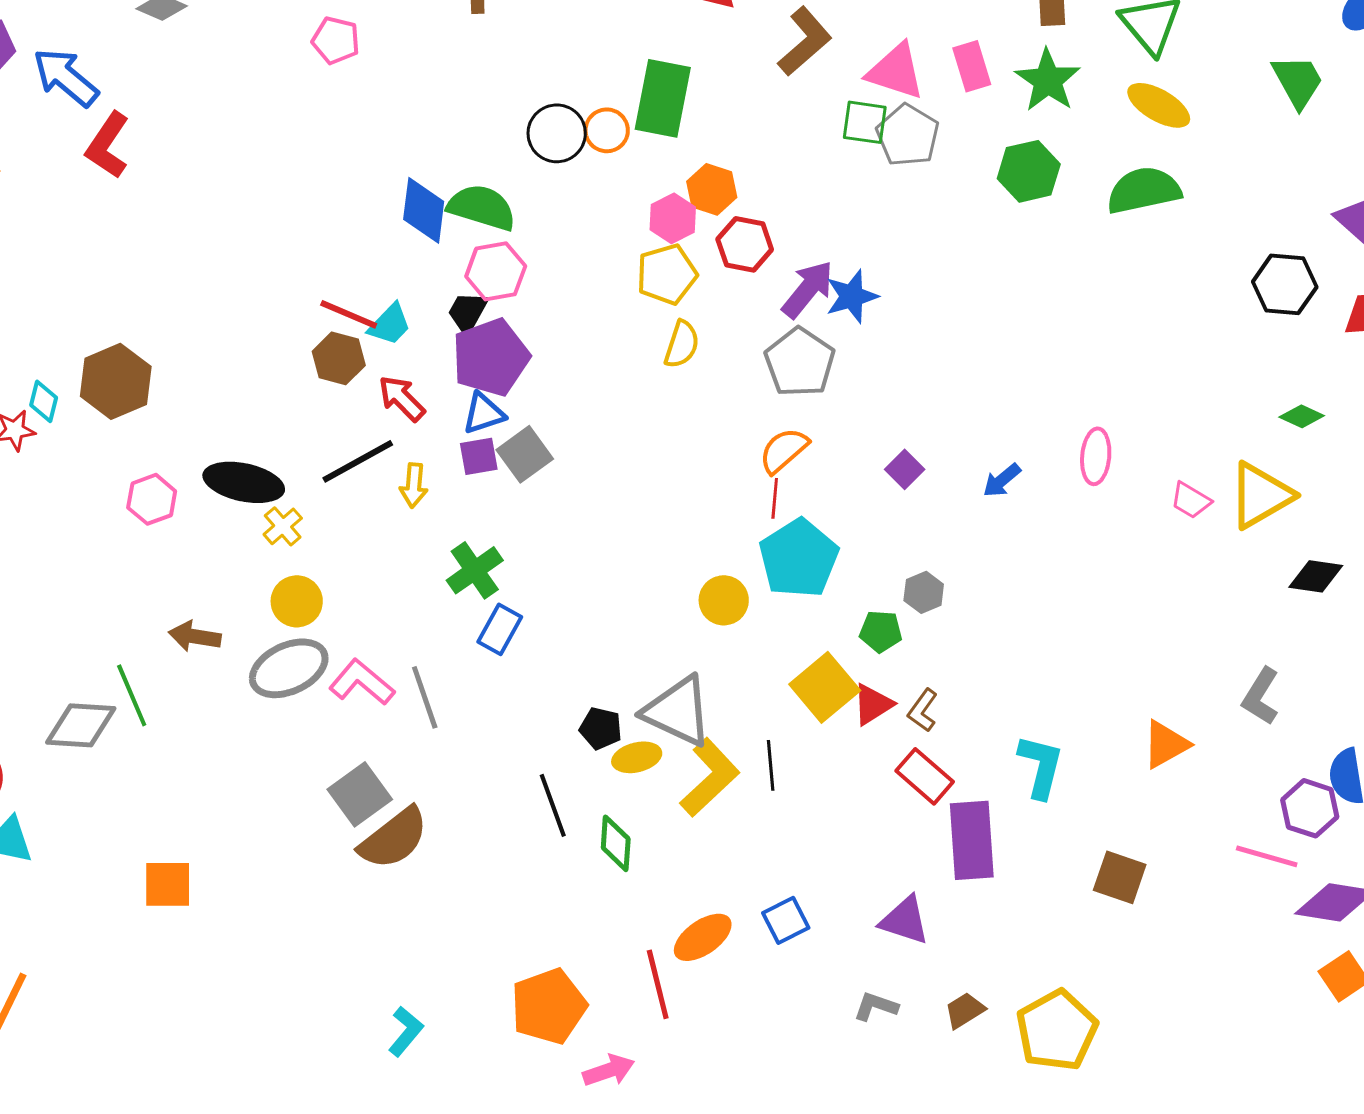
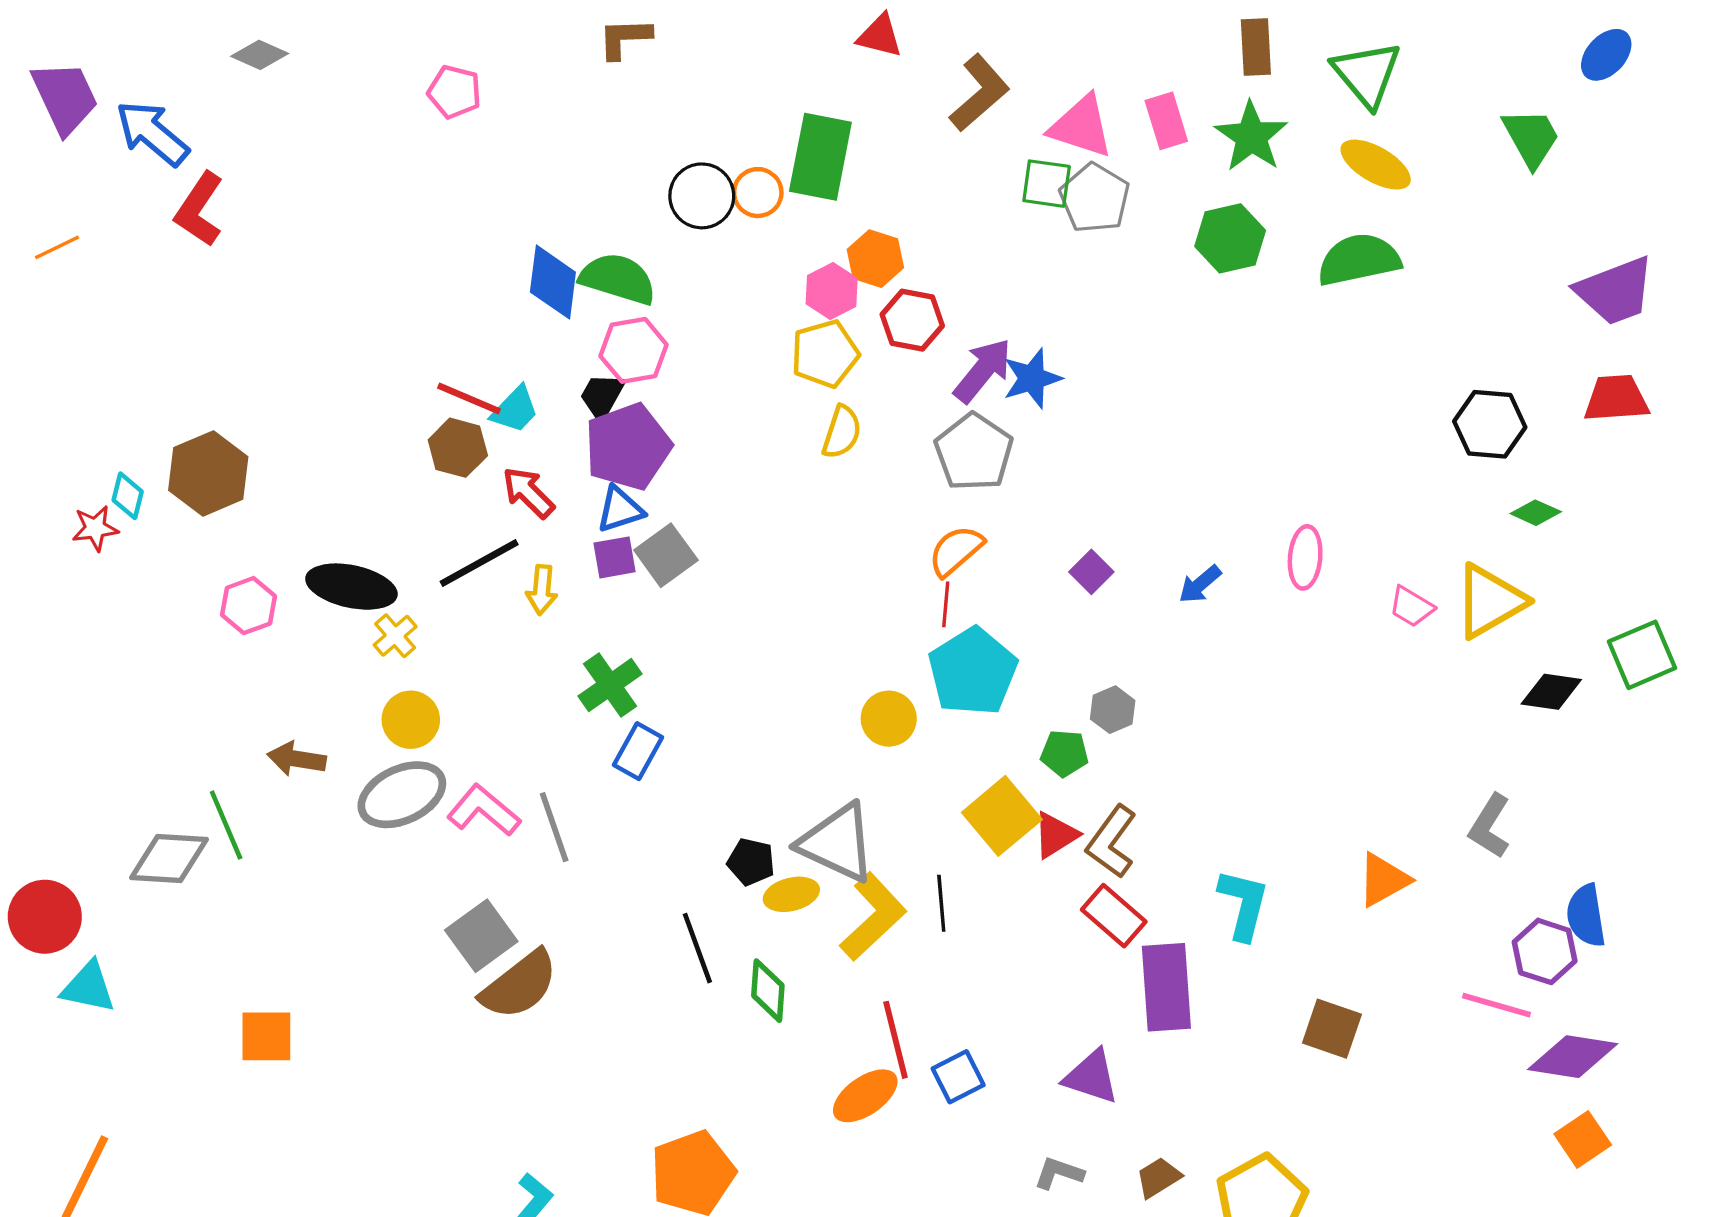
black hexagon: (1285, 284) -> (1490, 424), moved
brown L-shape: (923, 710) -> (1111, 842), size x1.5
red line: (658, 984) -> (895, 1040), moved

